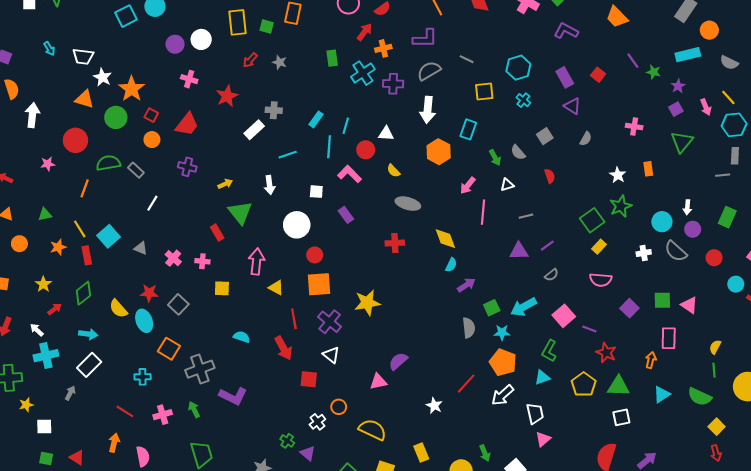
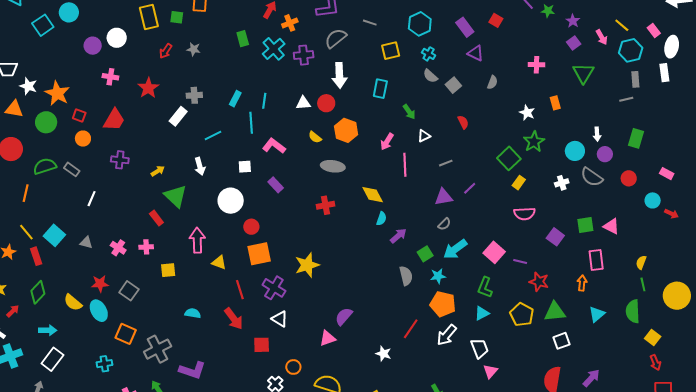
red circle: (366, 150) -> (326, 103), moved
orange hexagon: (439, 152) -> (346, 130), moved
gray semicircle: (518, 152) -> (430, 76), moved
gray semicircle: (552, 275) -> (444, 224), moved
green semicircle: (700, 397) -> (633, 311), turned 70

